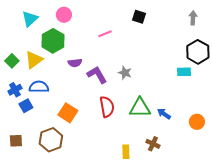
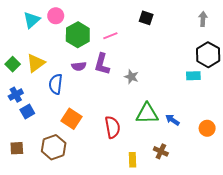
pink circle: (64, 15) -> (56, 16), moved
green hexagon: (53, 41) -> (78, 35), moved
purple L-shape: (97, 75) -> (102, 64), moved, turned -135
blue semicircle: (39, 87) -> (56, 84), moved, turned -84
red semicircle: (107, 107) -> (112, 127), moved

